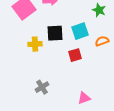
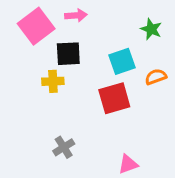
black square: (55, 33) -> (68, 54), moved
red square: (75, 55) -> (114, 98), size x1.5

